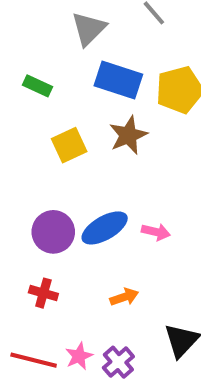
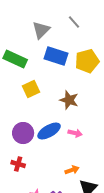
green rectangle: (37, 86) -> (15, 59), size x1.6
brown star: (128, 135) -> (69, 100), moved, turned -30
orange arrow: (124, 297) -> (72, 170), moved

